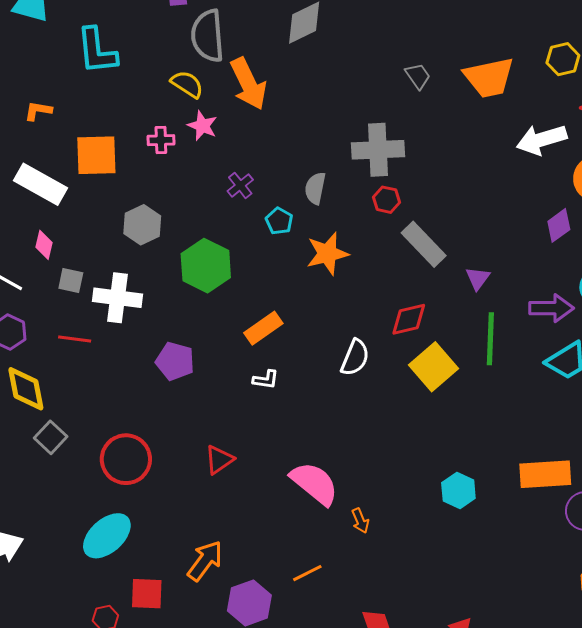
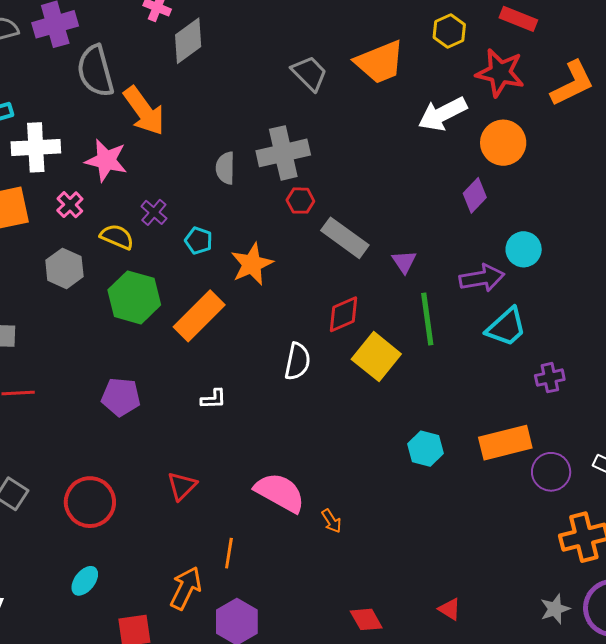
gray trapezoid: (418, 76) -> (309, 73), size x1.4
yellow semicircle: (187, 84) -> (117, 237), moved
pink star: (202, 126) -> (106, 160), size x1.4
pink cross: (161, 140) -> (70, 205), moved, turned -32
gray semicircle: (315, 188) -> (225, 168), moved
white cross: (117, 298) -> (36, 147), moved
orange rectangle: (263, 328) -> (199, 316), moved, size x1.4
cyan hexagon: (458, 490) -> (426, 449), moved
cyan ellipse: (107, 536) -> (85, 581), size x0.6
orange line: (307, 573) -> (229, 553), moved, turned -44

